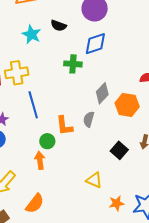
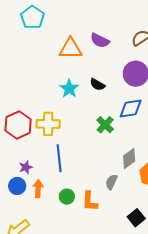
green cross: (73, 64) -> (105, 125), turned 30
orange L-shape: (64, 126) -> (90, 201), moved
orange arrow: (40, 160) -> (38, 189), moved

